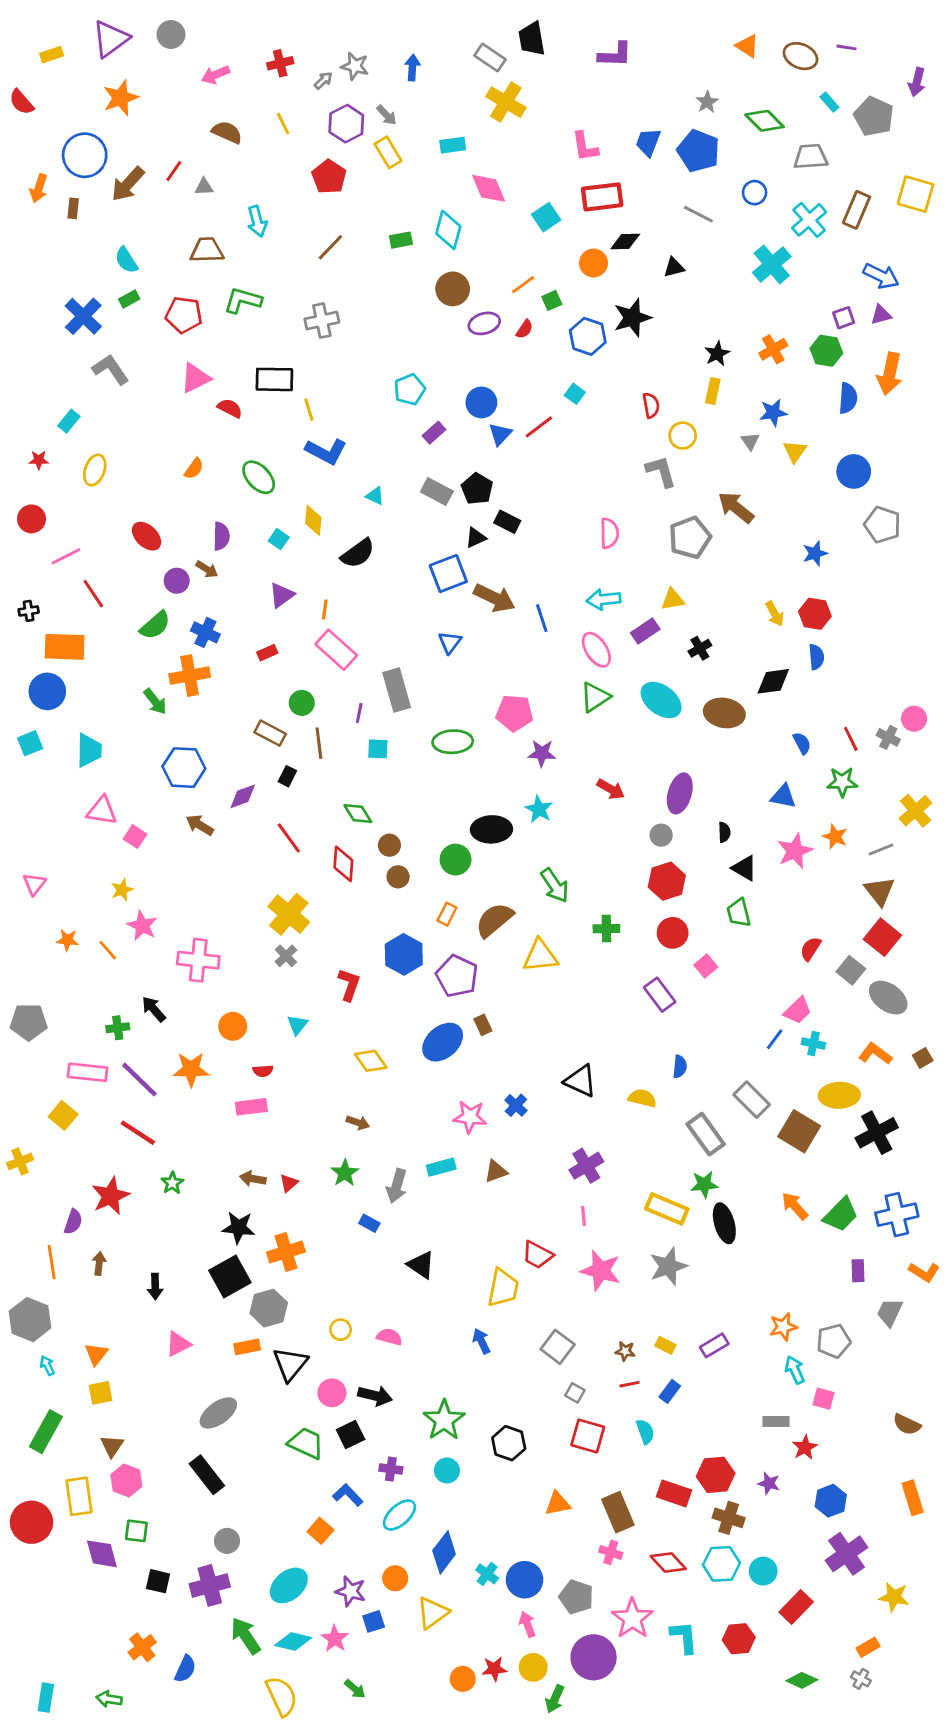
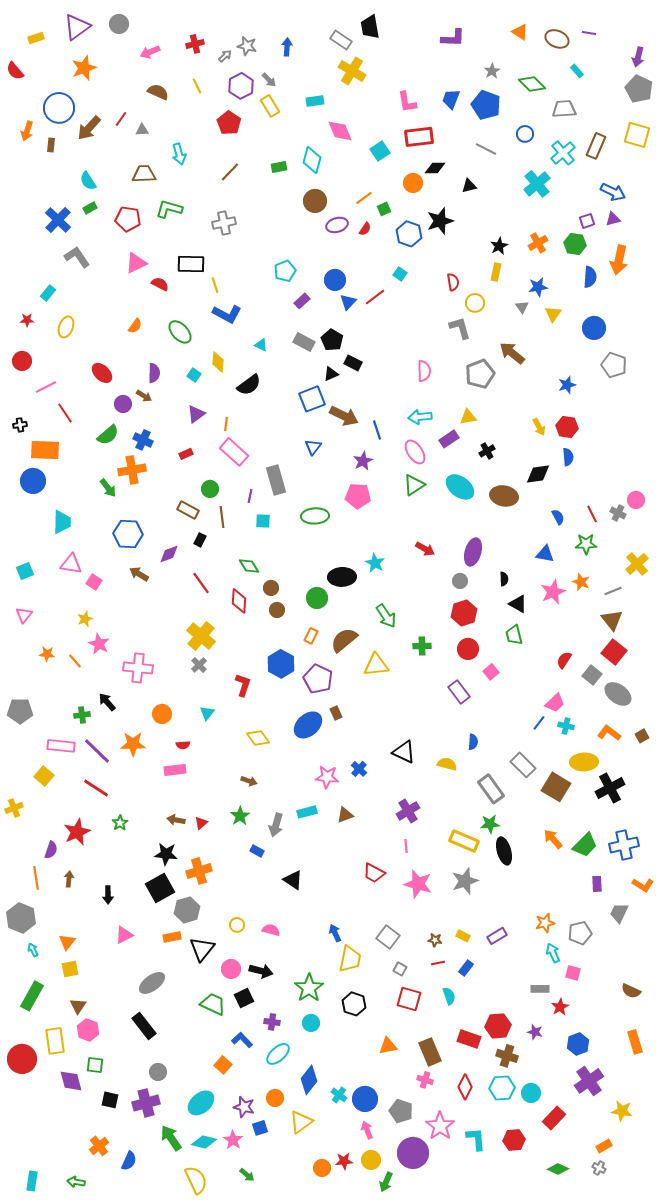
purple L-shape: (615, 55) -> (453, 38), moved
gray pentagon: (874, 116) -> (639, 89), moved
cyan square: (30, 743) -> (25, 571), moved
purple star: (542, 753) -> (363, 461), moved, turned -30
yellow trapezoid: (503, 1288) -> (350, 959), moved
red diamond: (668, 1562) -> (465, 1087), turned 70

